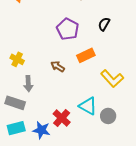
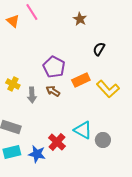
purple pentagon: (68, 29) -> (54, 67), moved
yellow L-shape: (112, 79) -> (108, 89), moved
gray arrow: (28, 84) -> (32, 95), moved

